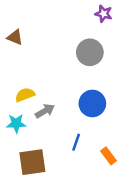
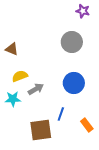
brown triangle: (15, 37) -> (12, 49), moved
brown square: (32, 162) -> (41, 130), moved

